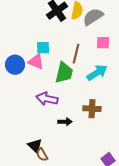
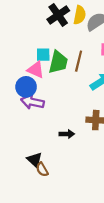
blue circle: (15, 65) -> (26, 87), moved
green trapezoid: (64, 73) -> (58, 62), moved
purple arrow: (47, 99) -> (32, 102), moved

